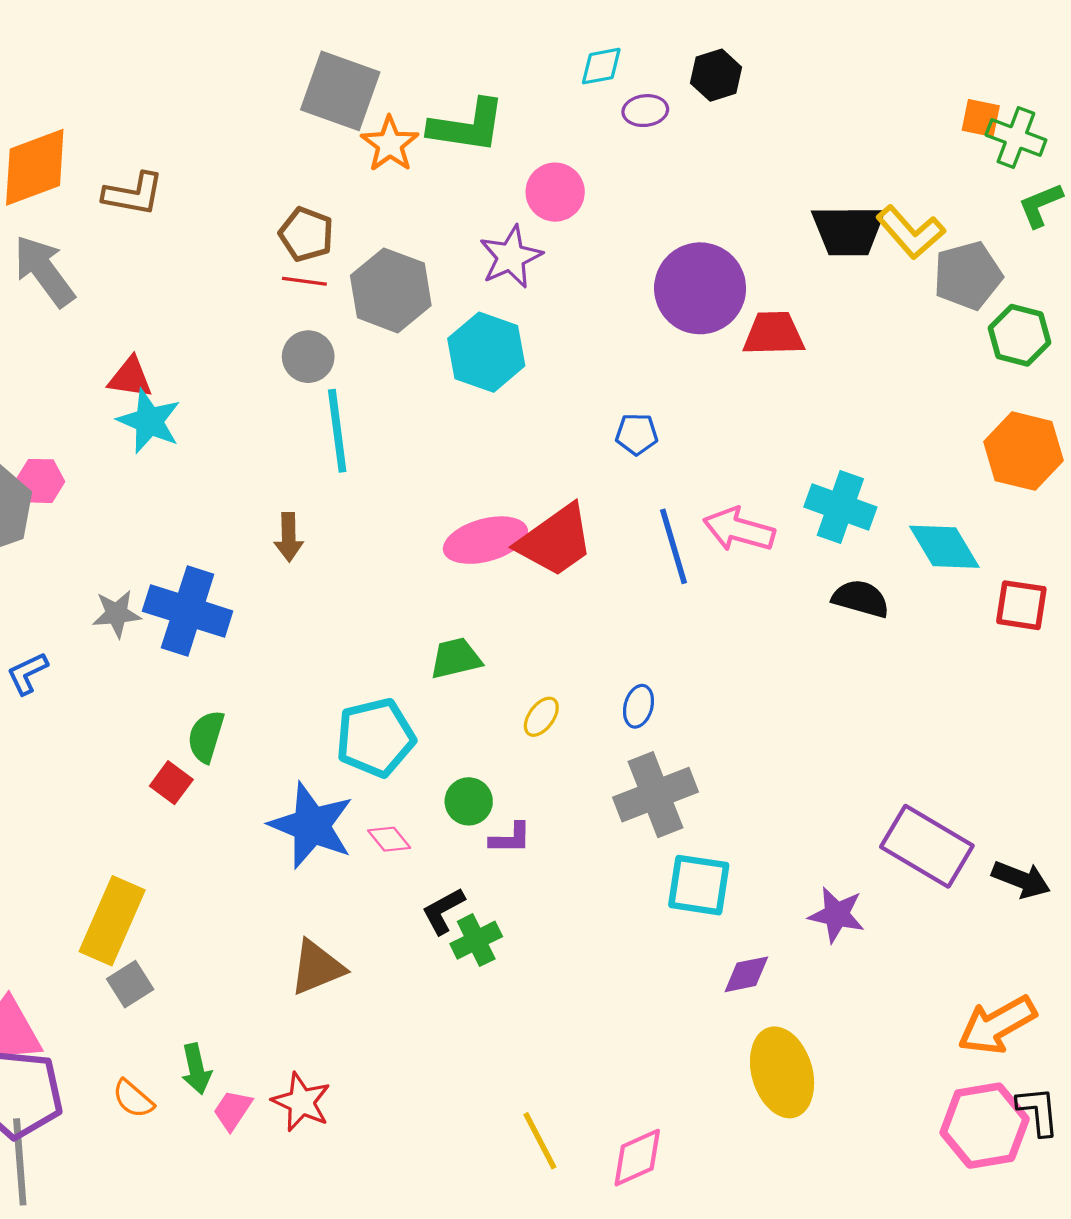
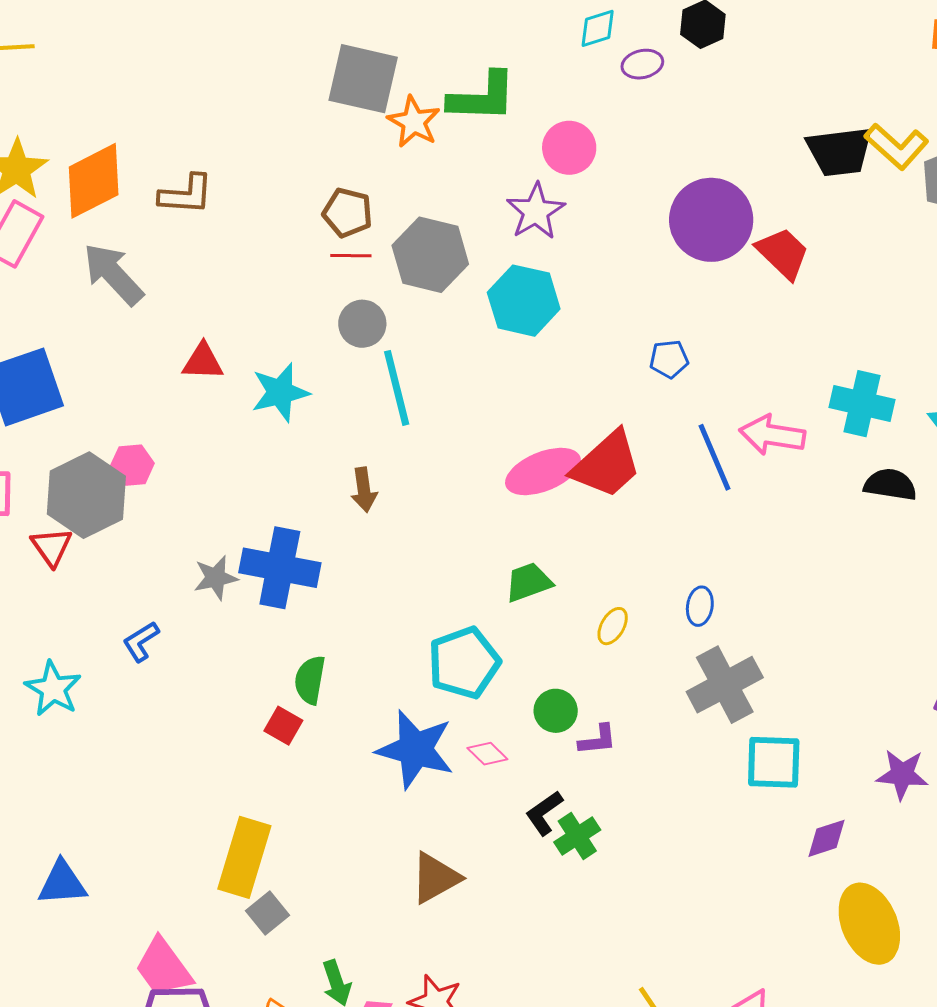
red trapezoid: (774, 334) -> (783, 253), turned 52
cyan star: (149, 421) -> (280, 392), moved, turned -30

